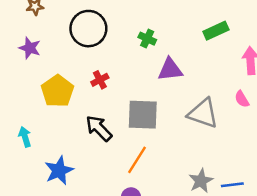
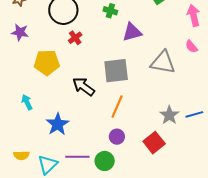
red cross: (100, 80) -> (75, 38), moved
yellow pentagon: (58, 91) -> (47, 63), turned -30

